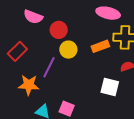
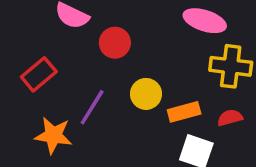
orange rectangle: (100, 46) -> (184, 112), moved
yellow circle: (68, 50) -> (146, 94), moved

